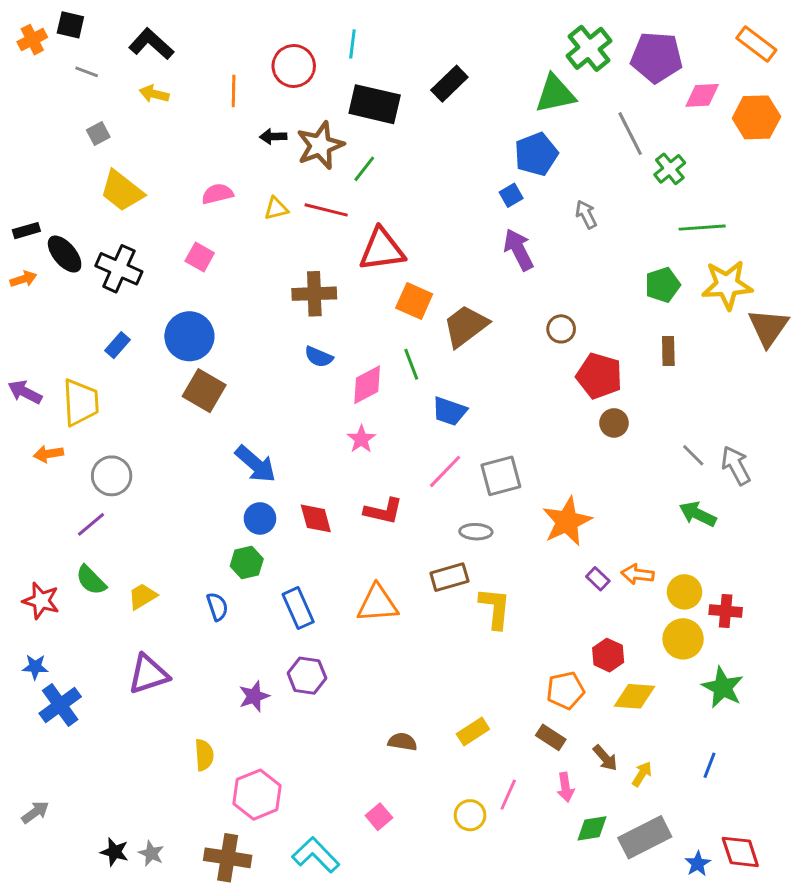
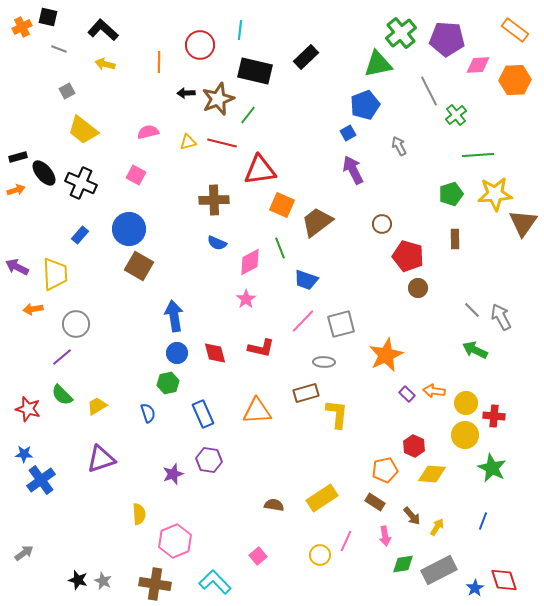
blue arrow: (256, 464) -> (174, 316), turned -140
yellow rectangle: (473, 731) -> (322, 498), size x1.4

